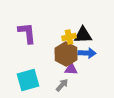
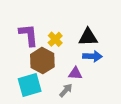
yellow cross: (69, 37) -> (55, 39), moved, turned -32
brown hexagon: (66, 54) -> (42, 61), moved

